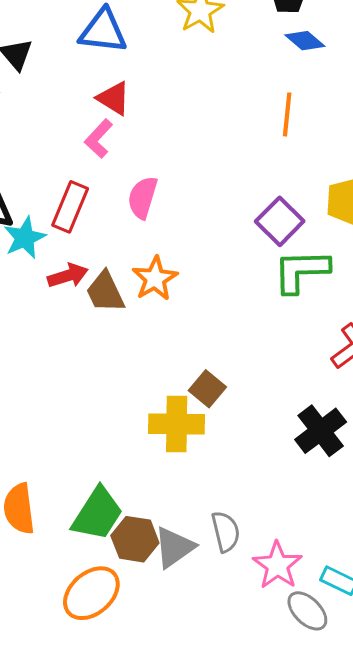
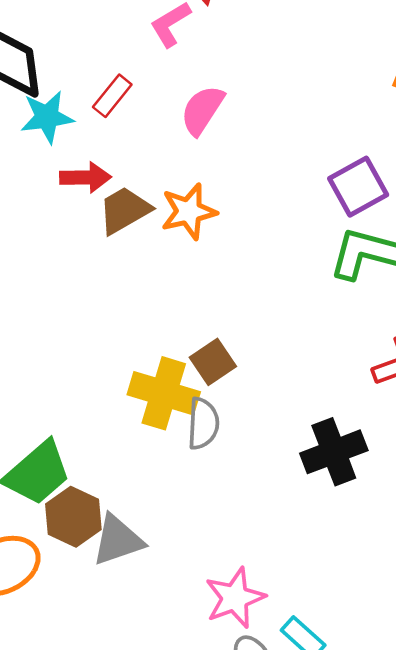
red rectangle: (70, 207) -> (112, 96), size x0.7
brown trapezoid: (105, 292) -> (124, 210), turned 69
gray semicircle: (226, 532) -> (203, 424), moved

